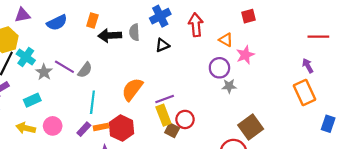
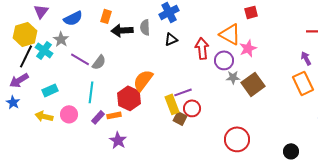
purple triangle: (22, 15) -> (41, 11), turned -42
red arrow: (196, 25) -> (202, 48), moved
orange triangle: (226, 40) -> (230, 34), size x1.6
gray star: (44, 72) -> (61, 39), moved
purple line: (165, 99) -> (183, 92), moved
cyan line: (92, 102) -> (91, 92), moved
brown square: (251, 127) -> (253, 84), moved
red hexagon: (122, 128) -> (129, 98), moved

